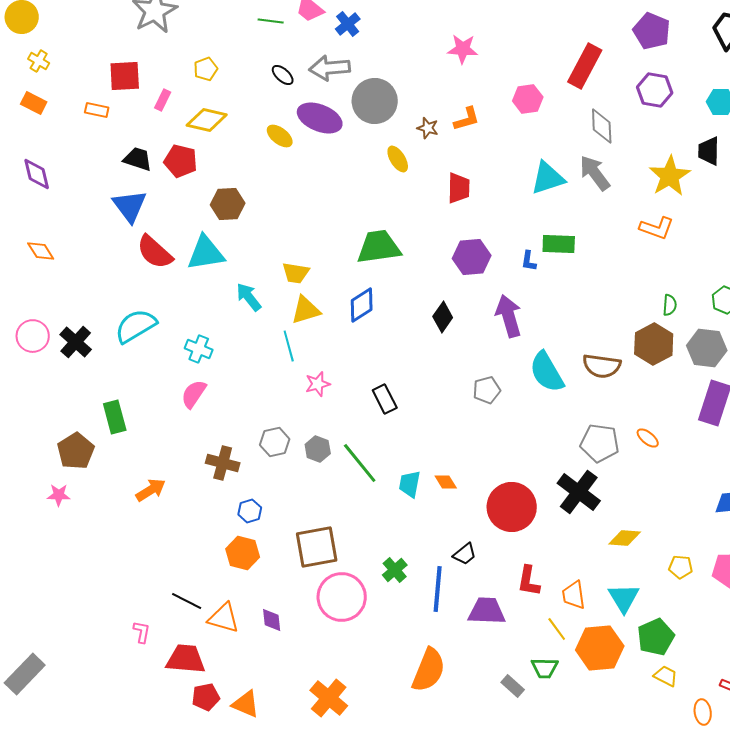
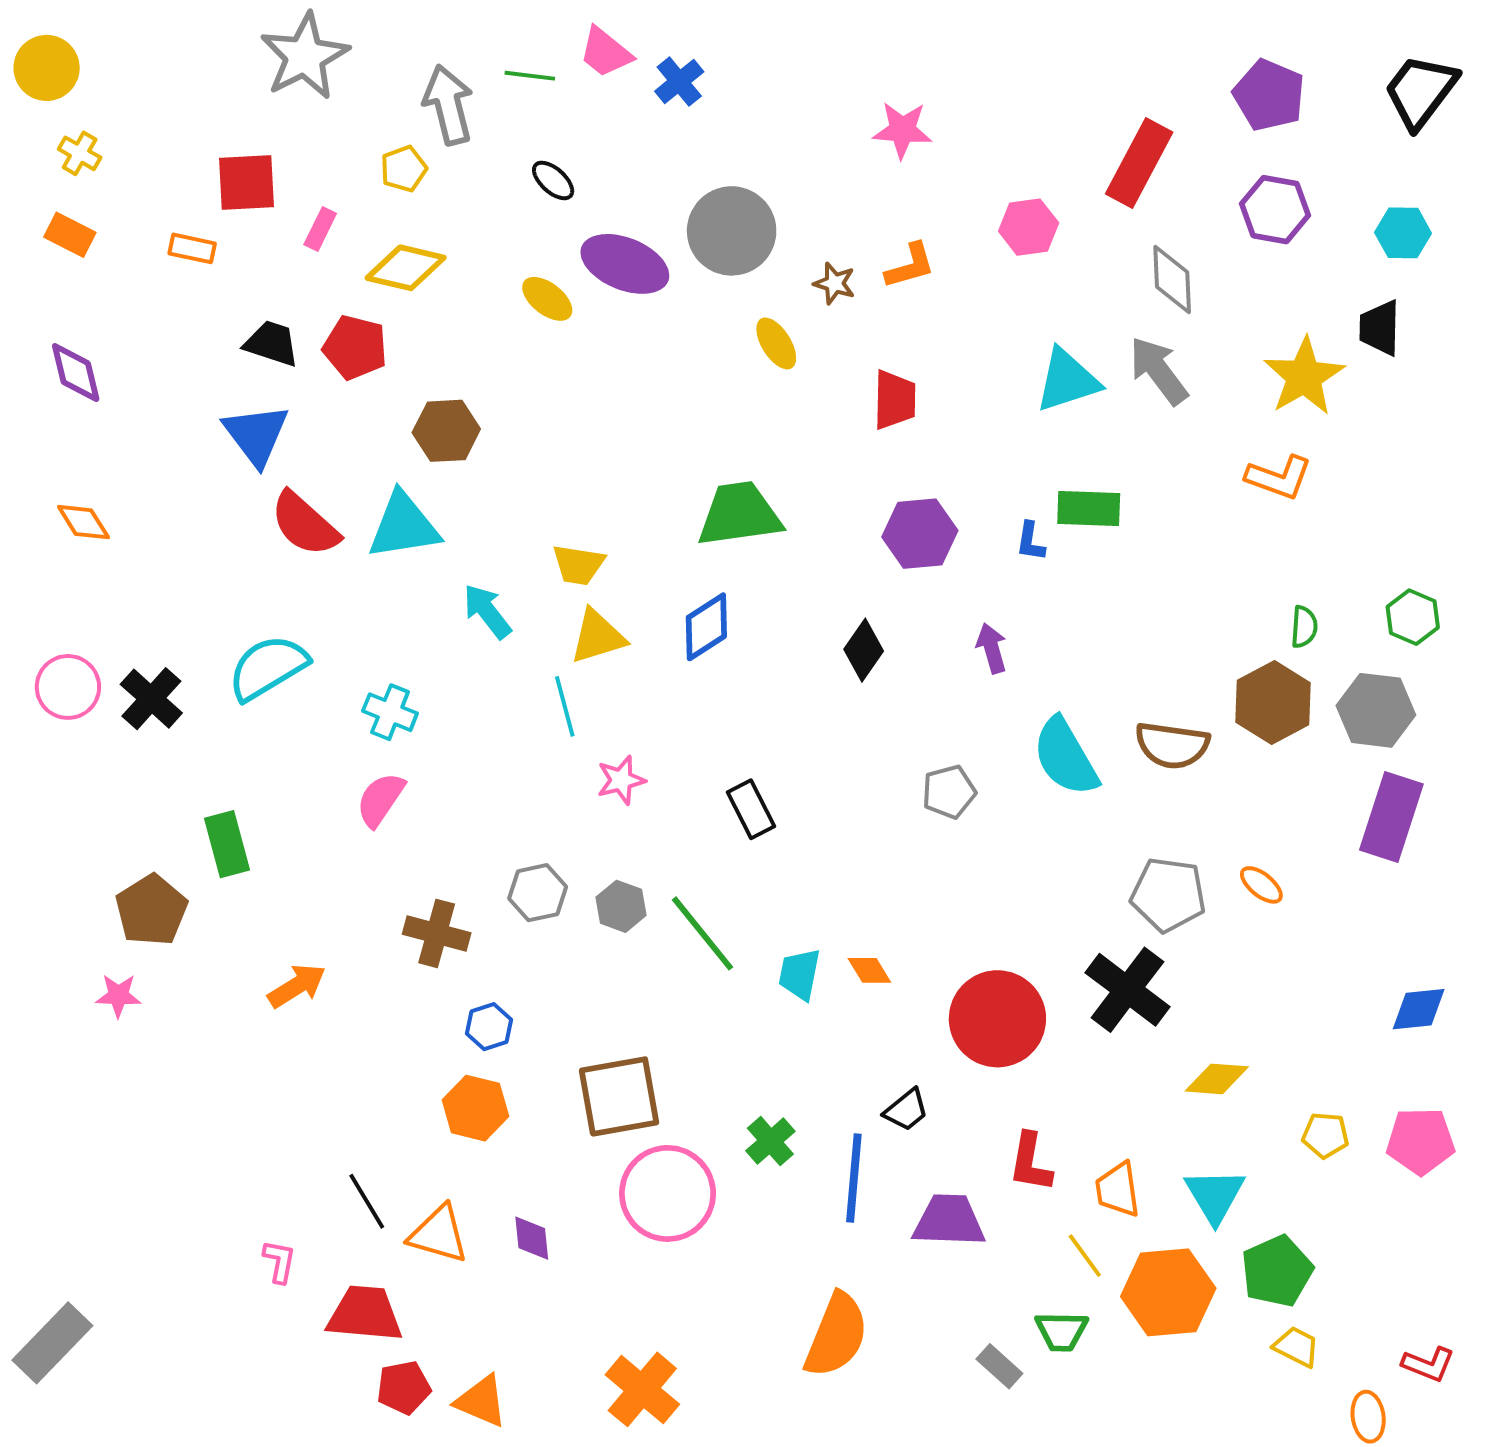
gray arrow: (330, 68) -> (448, 105), moved, turned 81
purple arrow: (509, 316) -> (992, 648), size x0.6
black line: (187, 601) -> (367, 1201), turned 32

